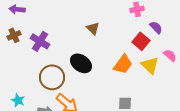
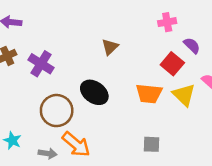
brown triangle: (93, 28) -> (110, 47), turned 32
orange trapezoid: (123, 64) -> (149, 94), turned 60

